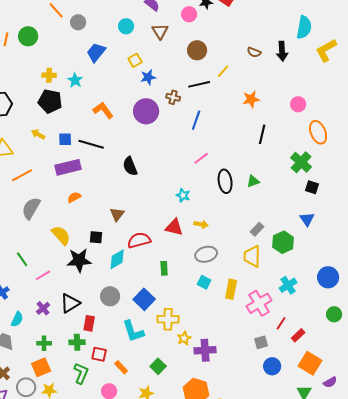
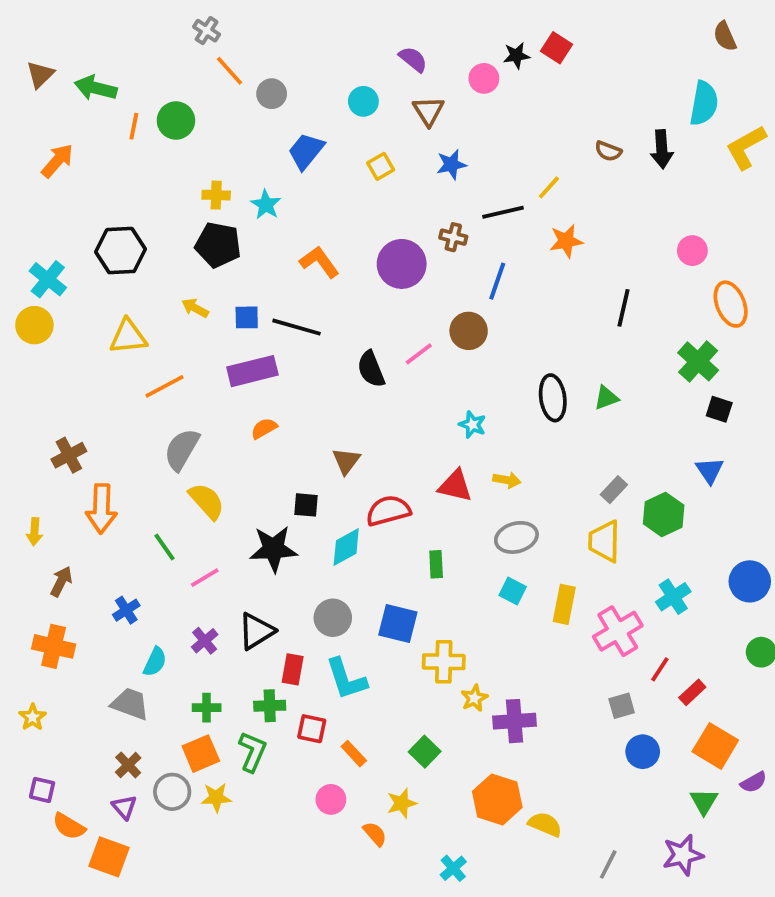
brown circle: (197, 50) -> (469, 331), moved
blue star: (148, 77) -> (451, 164), moved
orange star: (251, 99) -> (566, 241), moved
pink line: (201, 158) -> (419, 354), moved
yellow semicircle: (61, 235) -> (207, 501), moved
blue square: (144, 299) -> (398, 624), turned -30
cyan L-shape: (133, 331) -> (346, 679), moved
green L-shape: (81, 373) -> (252, 752), moved

